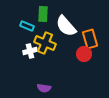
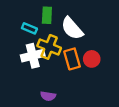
orange rectangle: (90, 39) -> (72, 59), moved
white cross: (30, 51) -> (33, 56), size x1.5

